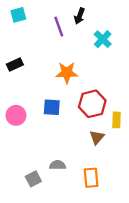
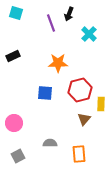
cyan square: (18, 15) -> (16, 13), turned 32
pink circle: (16, 115) -> (14, 123), moved
gray square: (33, 179) -> (18, 156), moved

